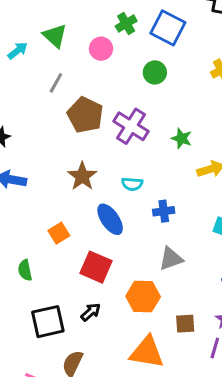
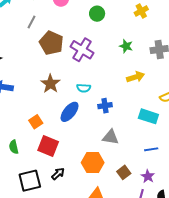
green star: (182, 138) -> (126, 46), moved
blue ellipse: (110, 219) -> (70, 112), turned 75
gray triangle: (171, 259) -> (110, 137), turned 30
red square: (96, 267) -> (48, 146), moved
brown square: (185, 324) -> (124, 172), moved, turned -32

